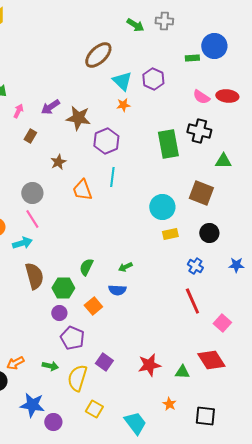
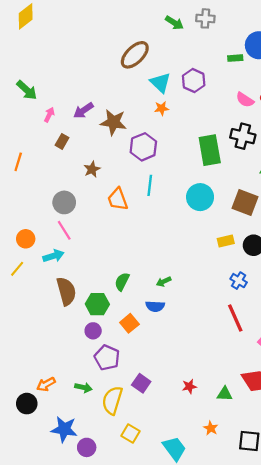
cyan circle: (162, 207) -> (200, 197), moved
yellow rectangle: (170, 234) -> (226, 241), moved
red star: (149, 365) -> (189, 386), size x0.6

